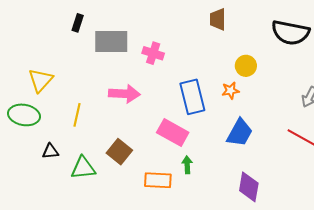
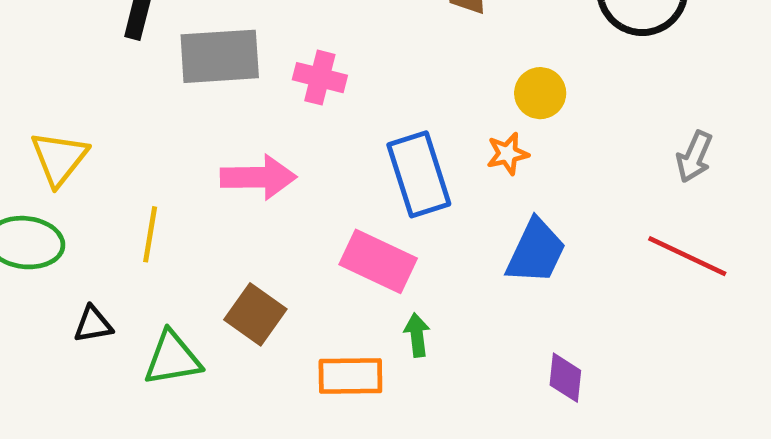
purple diamond: (249, 187) -> (565, 378), size x0.7

